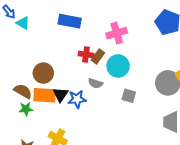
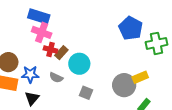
pink cross: (117, 33) -> (42, 32), moved, turned 30
black triangle: (61, 95) -> (32, 98), moved
blue star: (77, 99) -> (30, 74), moved

